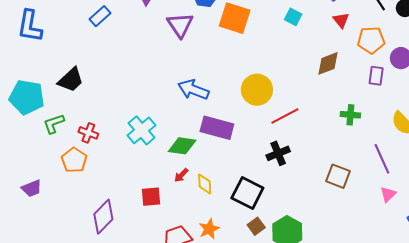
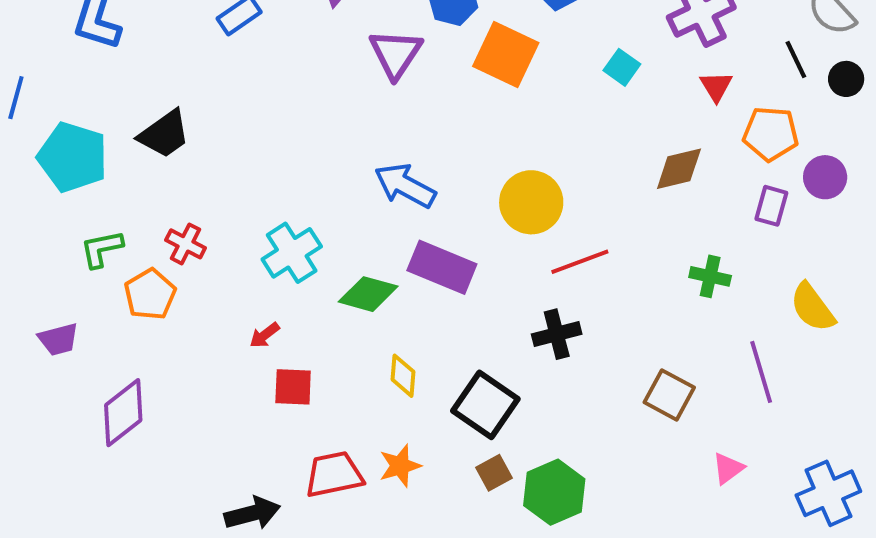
green L-shape: (54, 124) -> (102, 249), moved
red arrow: (181, 175) -> (265, 335), moved
pink triangle: (388, 194) -> (728, 468), moved
purple diamond: (103, 217) -> (123, 413), moved

